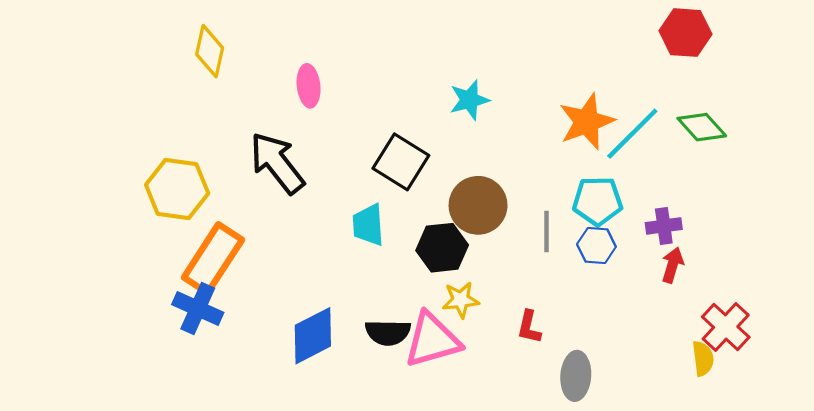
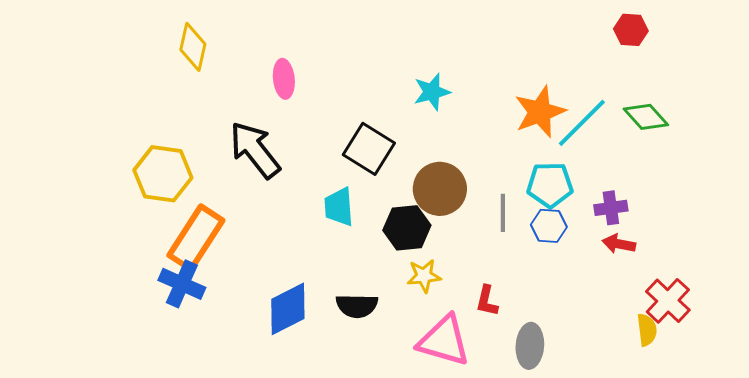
red hexagon: (686, 33) -> (631, 30), size x0.7
red arrow: (672, 265) -> (619, 244), turned -96
pink triangle: (432, 340) -> (444, 341), moved, turned 32

